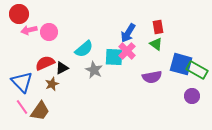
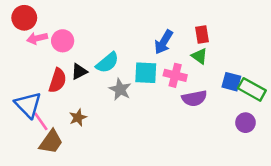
pink cross: (127, 51) -> (175, 75), moved, turned -30
red semicircle: (45, 63) -> (57, 80), turned 132
blue square: (181, 64) -> (231, 82), size x0.7
black triangle: (62, 68) -> (79, 71), moved
brown star: (52, 84) -> (78, 118), moved
pink line: (22, 107) -> (41, 121), moved

